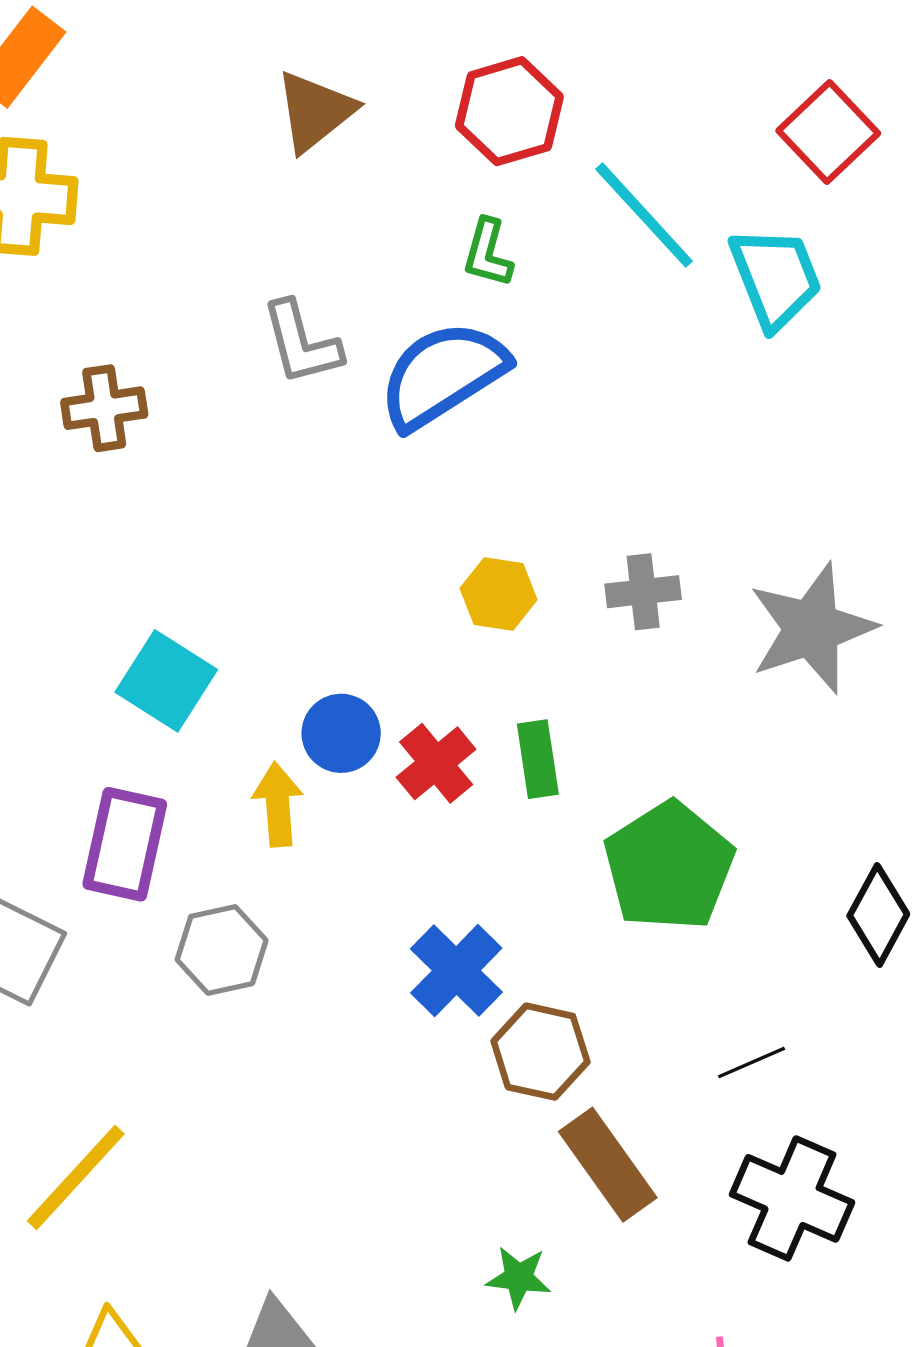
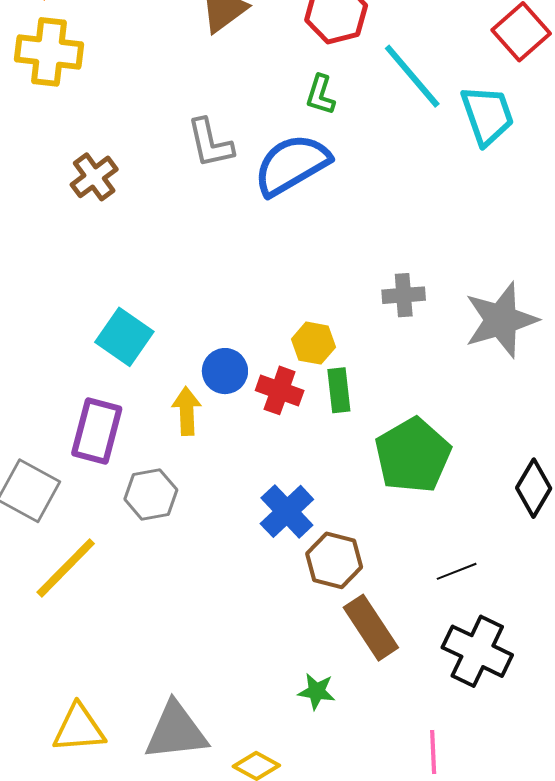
brown cross: (104, 408) -> (94, 177), turned -30
yellow hexagon: (499, 594) -> (314, 343), moved
red cross: (436, 763) -> (280, 390), turned -33
yellow line: (76, 1177) -> (66, 568), moved

